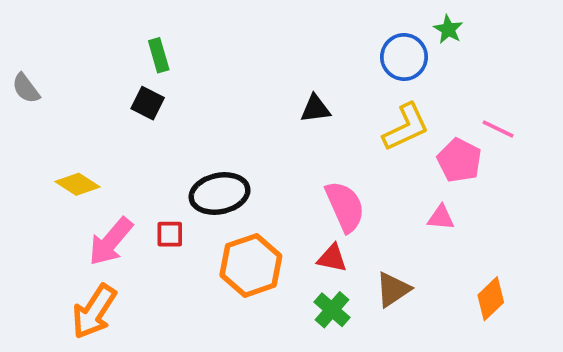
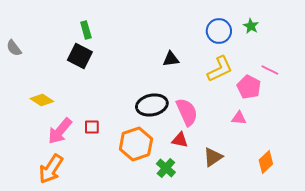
green star: (448, 29) -> (251, 26), moved
black square: (148, 103) -> (80, 56), size x1.4
black ellipse: (220, 194) -> (152, 105), moved
green cross: (332, 310) -> (166, 168), moved

